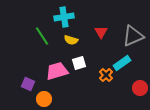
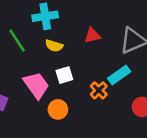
red triangle: (101, 32) -> (92, 35), turned 48
pink trapezoid: (57, 71) -> (36, 85), turned 70
orange circle: (44, 99) -> (58, 109), moved

